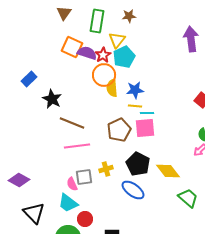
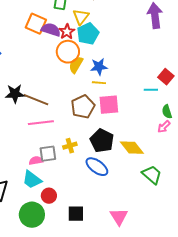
yellow semicircle: (112, 88) -> (76, 65), turned 36
black star: (52, 99) -> (15, 94), moved, turned -30
cyan line: (147, 113) -> (151, 90), moved
pink semicircle: (72, 184) -> (36, 161), turned 104

